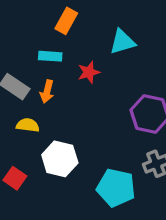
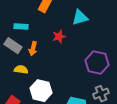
cyan rectangle: (50, 56) -> (21, 27), moved

